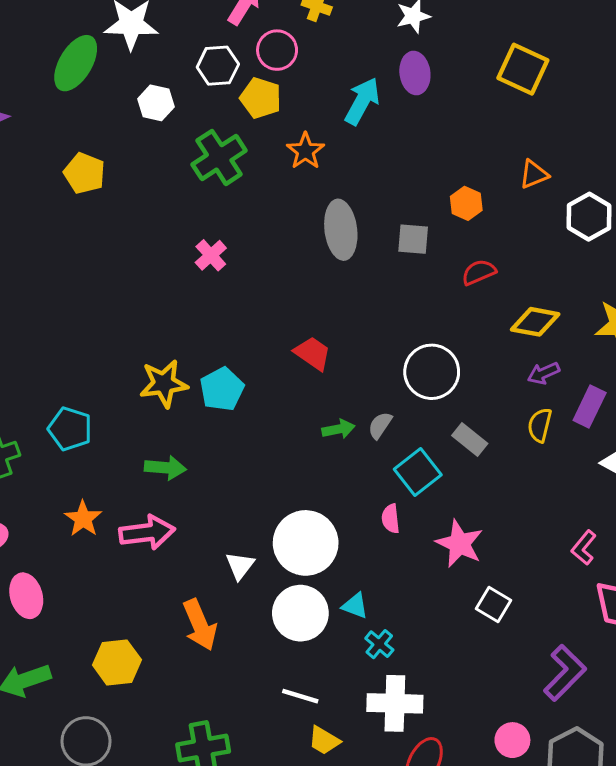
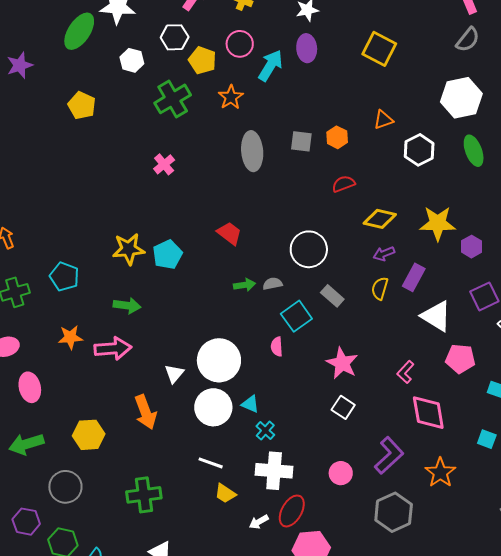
pink circle: (277, 50) -> (240, 44), moved
gray square: (413, 239) -> (301, 141), moved
gray semicircle: (380, 425) -> (273, 284), turned 42
orange star: (83, 519) -> (70, 337), turned 30
pink star: (460, 544) -> (342, 363), moved
pink circle: (512, 740) -> (341, 473), moved

